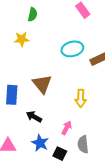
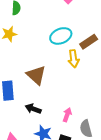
yellow arrow: (81, 98) -> (74, 59), moved

